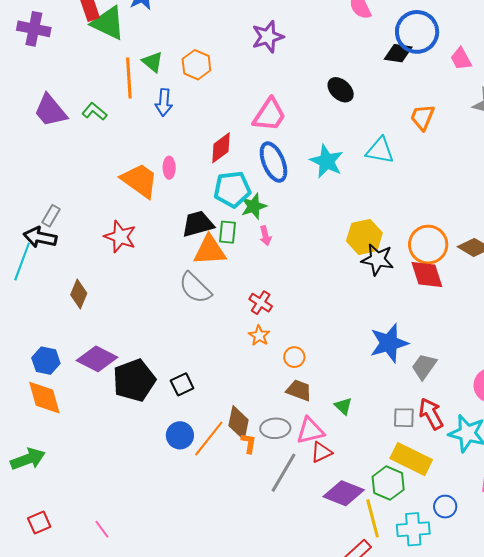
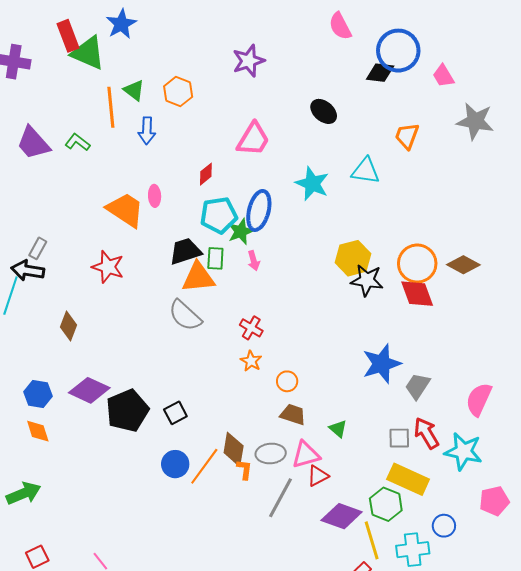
red diamond: (221, 148) -> (206, 174), size x0.7
blue ellipse: (273, 162) -> (259, 210), moved, turned 39
orange diamond: (44, 398) -> (38, 431), size x0.7

